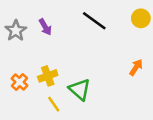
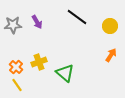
yellow circle: (141, 18) -> (110, 26), moved
gray star: (16, 31) -> (13, 25), turned 30
yellow line: (54, 104) -> (17, 85), moved

